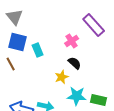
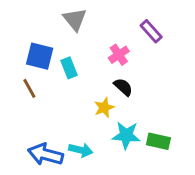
gray triangle: (15, 17) -> (75, 19), moved
purple rectangle: (94, 25) -> (151, 31), size x0.7

